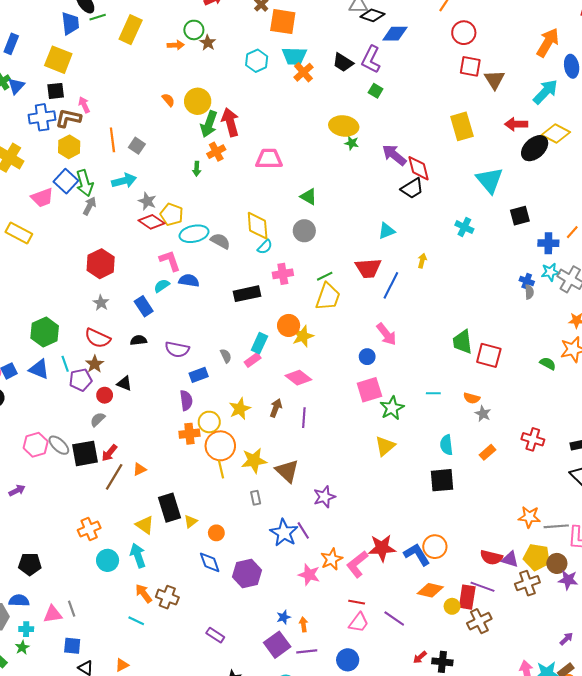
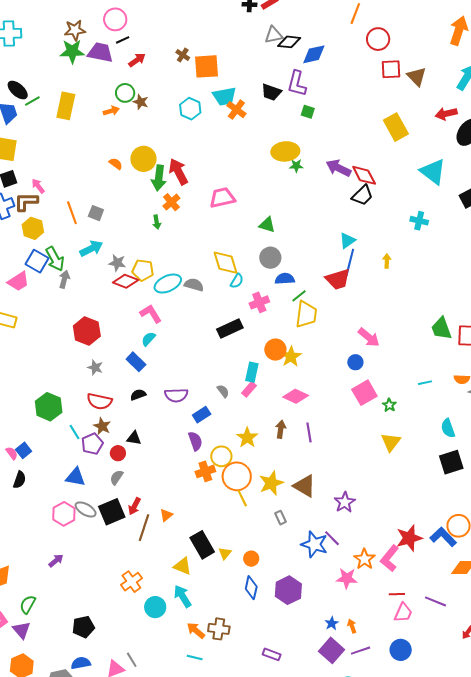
blue semicircle: (189, 280) -> (285, 279), moved
blue line: (391, 285) -> (350, 262), moved
blue triangle: (39, 369) -> (75, 477), moved
green star: (392, 408) -> (389, 405), size x0.6
blue diamond: (210, 562) -> (251, 588), turned 45

